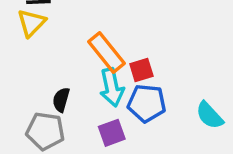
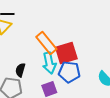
red square: (141, 70) -> (66, 53), size x1.6

